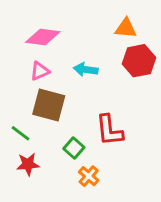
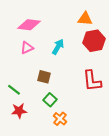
cyan arrow: (86, 70) -> (58, 47), turned 112
brown square: (49, 105) -> (44, 77), moved, size x0.6
red L-shape: (109, 130) -> (92, 81), moved

